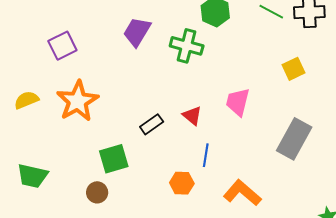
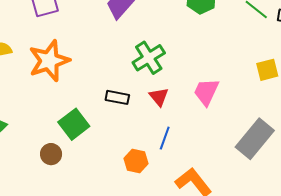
green cross: (187, 46) -> (149, 58), moved, turned 32
black rectangle: (152, 124) -> (117, 97), turned 35
green square: (114, 159) -> (74, 124), turned -32

